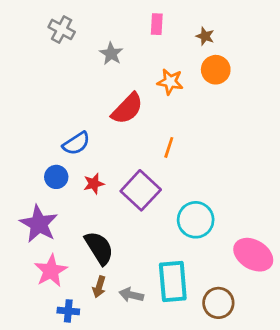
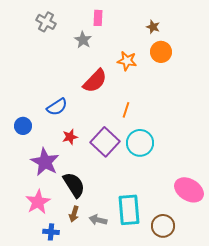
pink rectangle: (157, 24) -> (98, 18), moved
blue circle: (56, 177) -> (23, 126), moved
cyan circle: (196, 220) -> (140, 143), moved
purple star: (39, 224) -> (45, 162), moved

